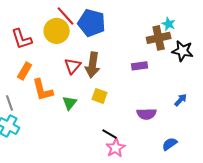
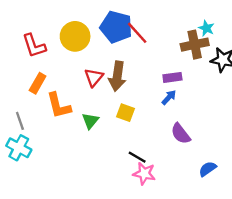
red line: (66, 16) -> (137, 33), moved
blue arrow: (181, 100) -> (169, 97), moved
purple semicircle: (147, 114) -> (181, 134), turned 54
pink star: (116, 148) -> (144, 174), turned -30

